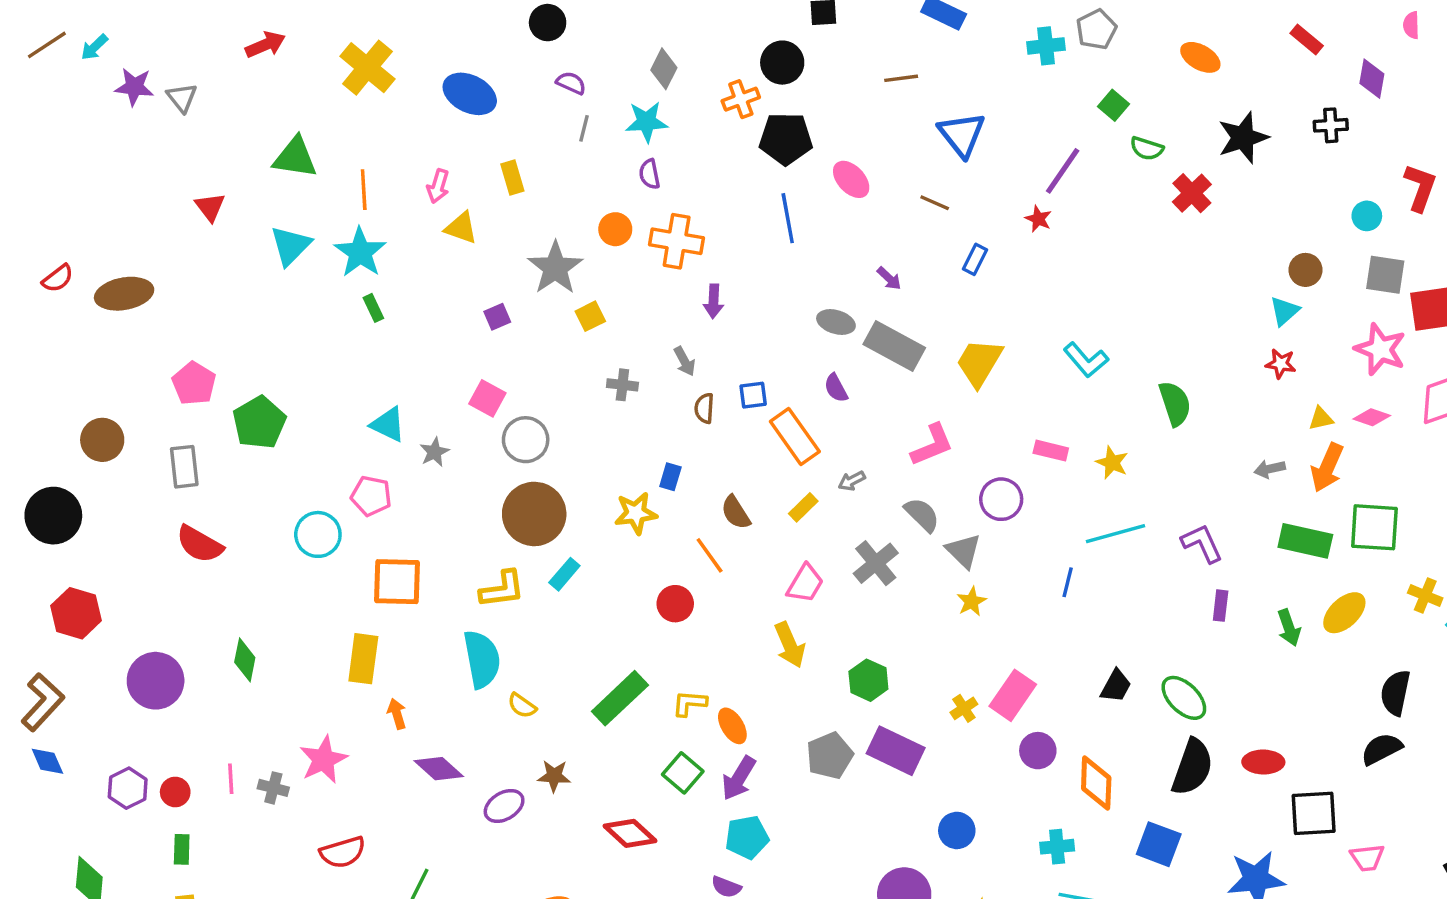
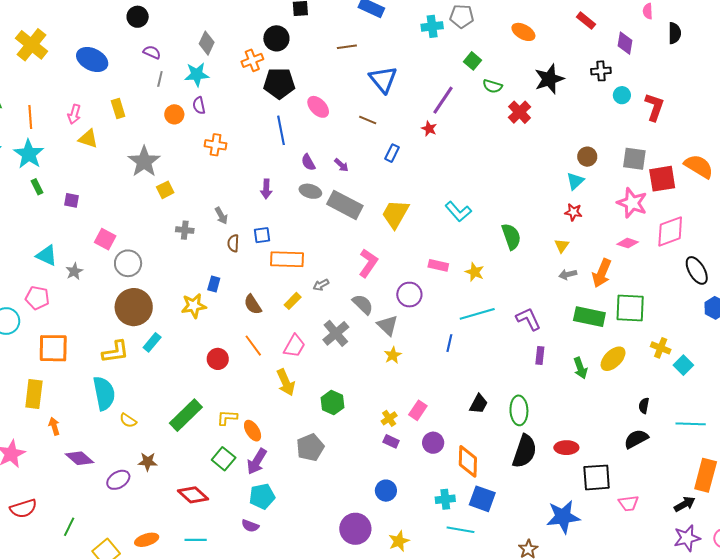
gray pentagon: (1096, 29) -> (462, 16), turned 30
cyan circle: (1367, 216) -> (622, 95), moved
orange circle: (615, 229) -> (174, 114), moved
orange cross: (677, 241) -> (216, 145), size x0.7
purple arrow: (714, 301) -> (266, 189), moved
purple square: (497, 317) -> (72, 200), moved, turned 35
purple semicircle: (836, 388) -> (308, 162), moved
yellow triangle: (1321, 419) -> (562, 246), moved, turned -42
orange rectangle: (795, 436) -> (287, 259), turned -52
pink L-shape: (932, 445) -> (368, 263), turned -32
orange line: (710, 555) -> (253, 346), moved
black semicircle: (1395, 693) -> (644, 406), size x0.6
pink rectangle: (1013, 695) -> (418, 410), size x0.7
green ellipse: (1184, 698) -> (519, 410), turned 44
purple rectangle: (896, 751) -> (391, 441), moved, size x0.5
blue square: (1159, 844) -> (482, 499), moved

